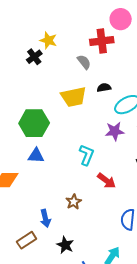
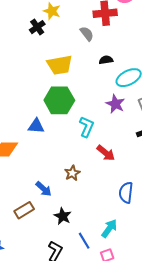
yellow trapezoid: (74, 97) -> (60, 65), moved
green hexagon: (34, 123) -> (59, 100), moved
purple star: (115, 131) -> (115, 104), turned 30
blue arrow: (45, 218) -> (44, 189), turned -36

